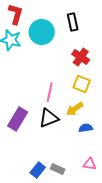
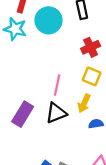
red cross: (81, 57) -> (91, 47), turned 30
yellow arrow: (75, 109) -> (84, 103), turned -30

